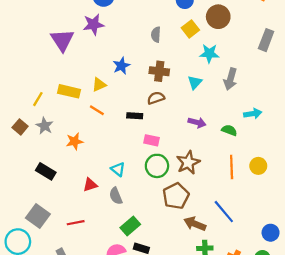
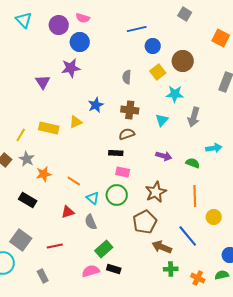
purple triangle: (62, 40) -> (43, 82), size x0.7
orange line: (97, 110) -> (74, 181), moved
black rectangle: (135, 116) -> (116, 153), moved
orange star: (75, 141) -> (44, 174), moved
green circle: (157, 166) -> (117, 195), moved
yellow circle: (258, 166) -> (214, 217), moved

